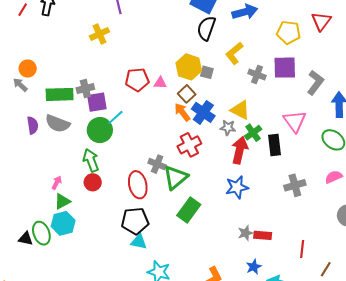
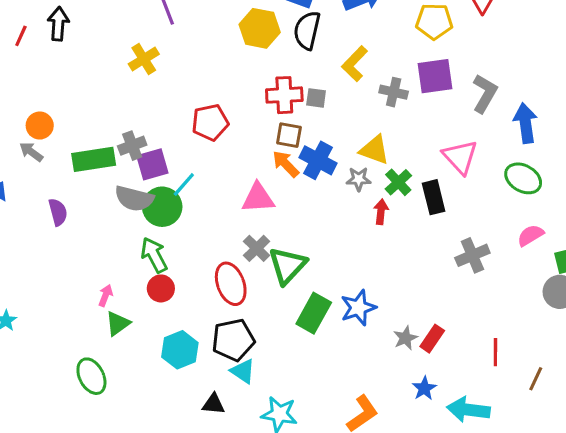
yellow hexagon: (189, 67) -> (260, 28), moved
pink triangle: (160, 83) -> (258, 198), moved, size x1.6
brown square: (187, 94) -> (289, 135), turned -30
gray semicircle: (58, 123) -> (134, 199), moved
red cross: (189, 145) -> (284, 95), moved, turned 30
red arrow: (240, 150) -> (381, 212), size x0.6
gray cross: (157, 164) -> (257, 248), turned 30
blue star: (237, 187) -> (358, 308), moved
cyan hexagon: (63, 223) -> (180, 350), moved
red rectangle: (263, 235) -> (432, 339), turned -54
black triangle: (26, 239) -> (213, 404), moved
cyan triangle: (139, 242) -> (243, 371), turned 30

